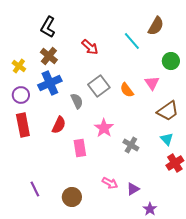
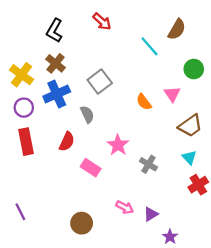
red arrow: (90, 47) -> (102, 21), moved
yellow cross: (19, 66) -> (22, 75), size x1.5
gray square: (99, 86) -> (100, 82), moved
pink rectangle: (80, 148) -> (91, 168), turned -48
purple line: (35, 189) -> (20, 212), moved

